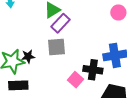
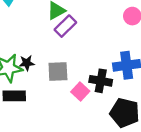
gray square: (56, 47) -> (58, 72), moved

